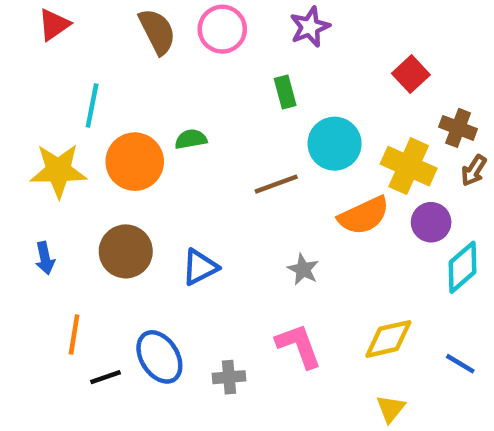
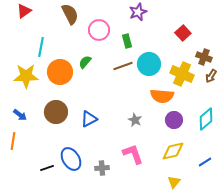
pink circle: (222, 29) -> (99, 30), moved
green semicircle: (191, 139) -> (85, 62), turned -40
brown line: (276, 184) -> (123, 66), moved
orange semicircle: (364, 216) -> (162, 96), turned 30
purple circle: (431, 222) -> (174, 120), moved
blue arrow: (45, 258) -> (20, 115), turned -40
orange line: (74, 334) -> (13, 141), moved
blue line: (460, 364) -> (205, 162), turned -64

